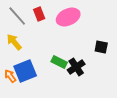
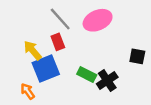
red rectangle: (39, 14) -> (58, 42), moved
gray line: (17, 16) -> (60, 19), moved
blue square: (25, 71) -> (46, 68), moved

